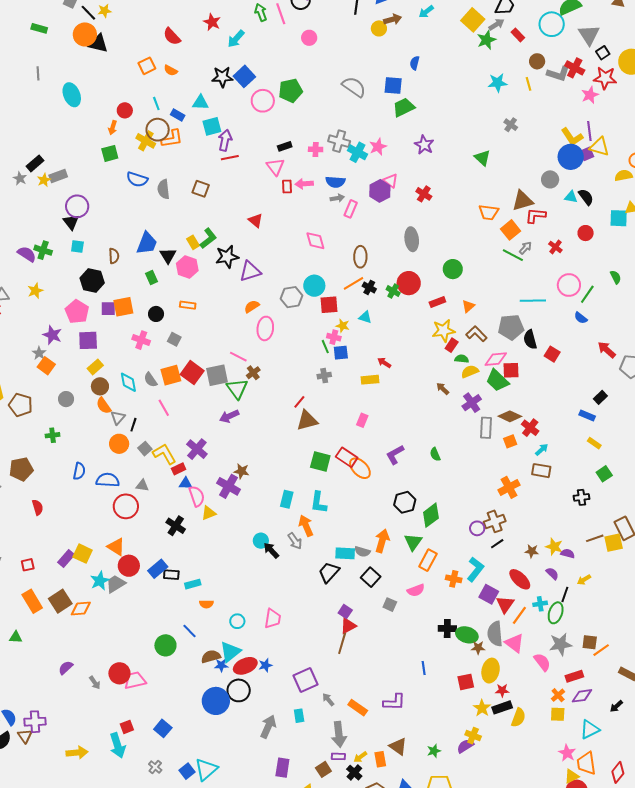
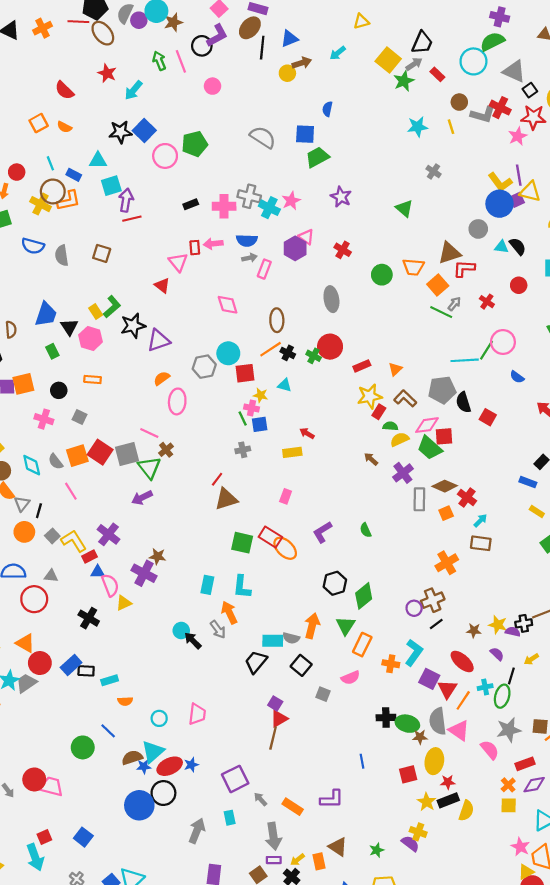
gray triangle: (589, 35) -> (514, 71), turned -30
pink cross: (316, 149) -> (224, 206), size x1.5
pink triangle: (275, 167) -> (178, 262), moved
green circle: (453, 269) -> (382, 275), moved
green line: (587, 294) -> (487, 350), moved
black cross: (582, 497) -> (524, 623), moved
pink trapezoid: (135, 680) -> (51, 786), turned 30
purple semicircle: (465, 746) -> (410, 844), turned 72

